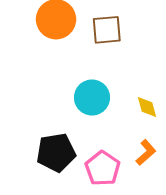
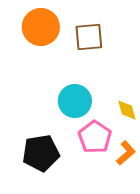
pink pentagon: (103, 168) -> (95, 137), moved

